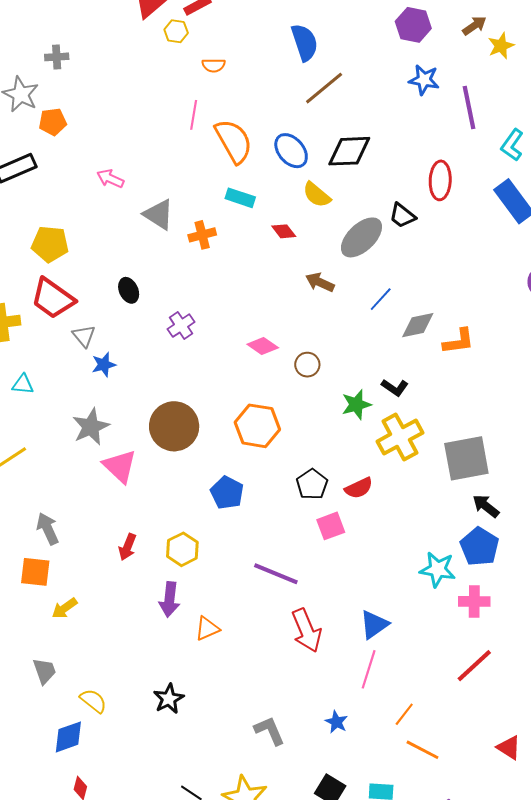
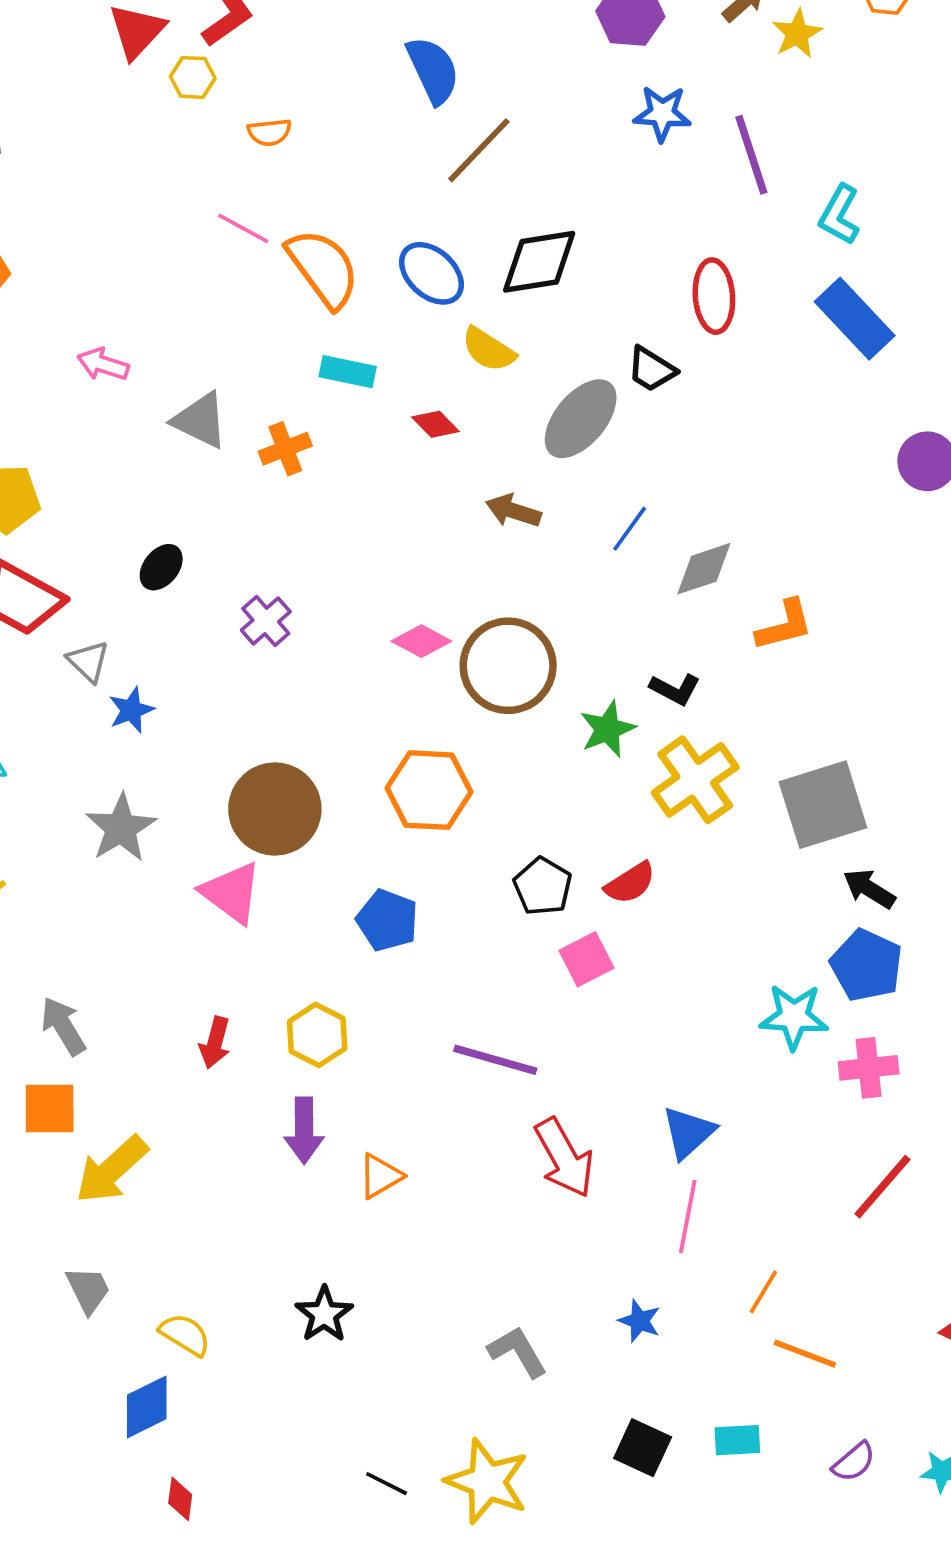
pink line: (194, 115) -> (243, 228), turned -64
black ellipse: (129, 290) -> (161, 567), turned 70
orange L-shape: (459, 341) -> (784, 625), moved
brown circle: (307, 365) -> (508, 666), size x2.0
pink triangle: (120, 466) -> (231, 893), moved
yellow arrow: (64, 608) -> (112, 1170), size x1.6

